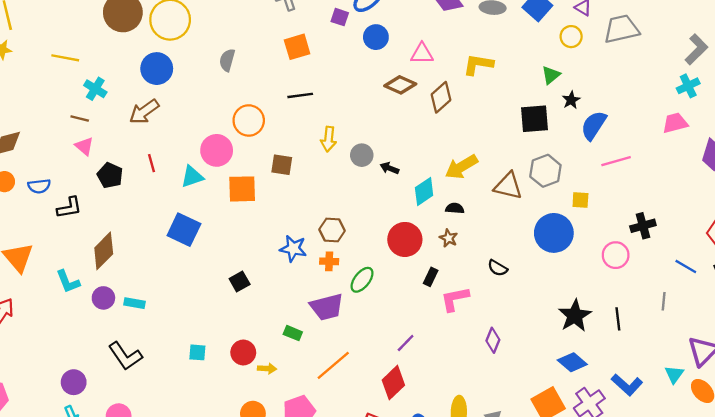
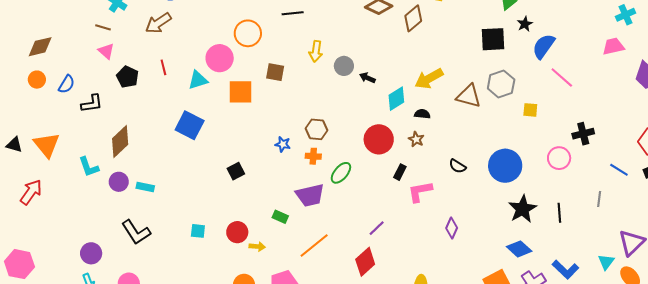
pink line: (616, 161) -> (562, 78), turned 55
blue semicircle: (39, 186) -> (67, 84), turned -54
blue circle: (554, 233) -> (505, 166), moved
blue star: (293, 248) -> (283, 144), size x0.7

